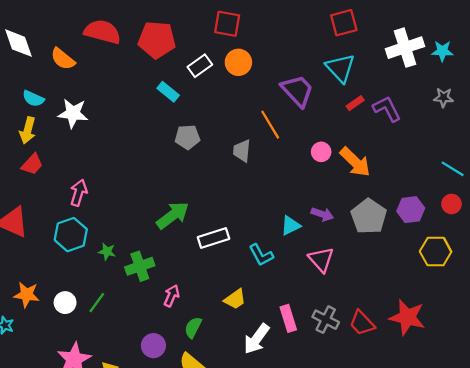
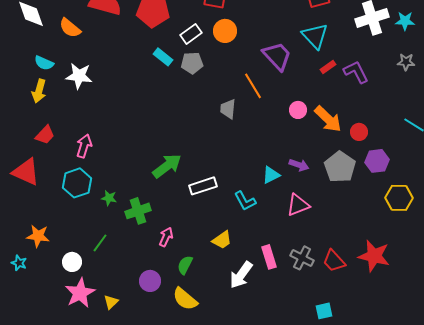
gray pentagon: (187, 137) -> (192, 63), moved
red trapezoid: (32, 164) -> (45, 135), moved
red circle: (451, 204) -> (359, 132), moved
pink triangle: (321, 260) -> (298, 205), turned 50
white circle: (65, 303) -> (72, 262), moved

